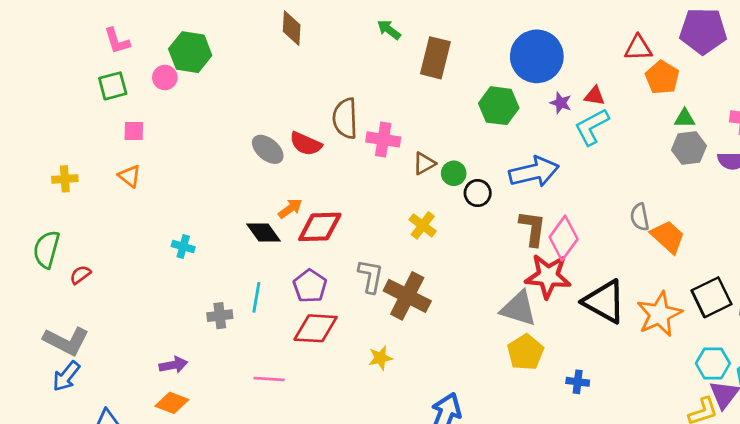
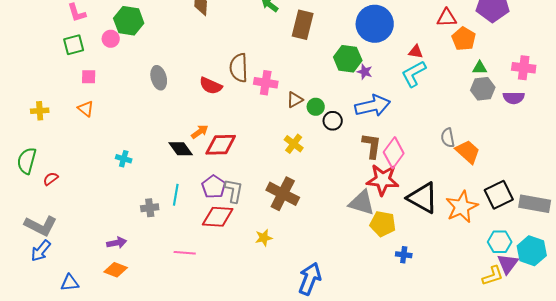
purple star: (561, 103) -> (365, 72), moved
gray ellipse: (268, 149) -> (159, 78), moved, turned 35
gray L-shape: (371, 276) -> (234, 191), moved
yellow pentagon: (526, 352) -> (383, 224), moved, turned -30

